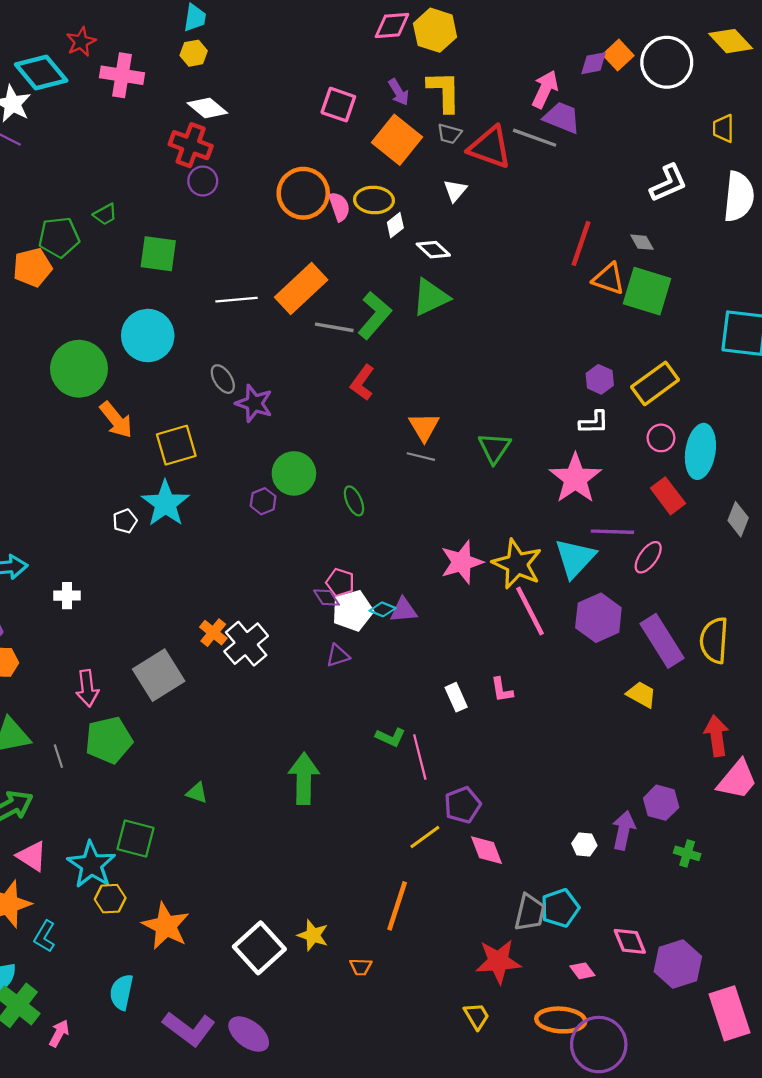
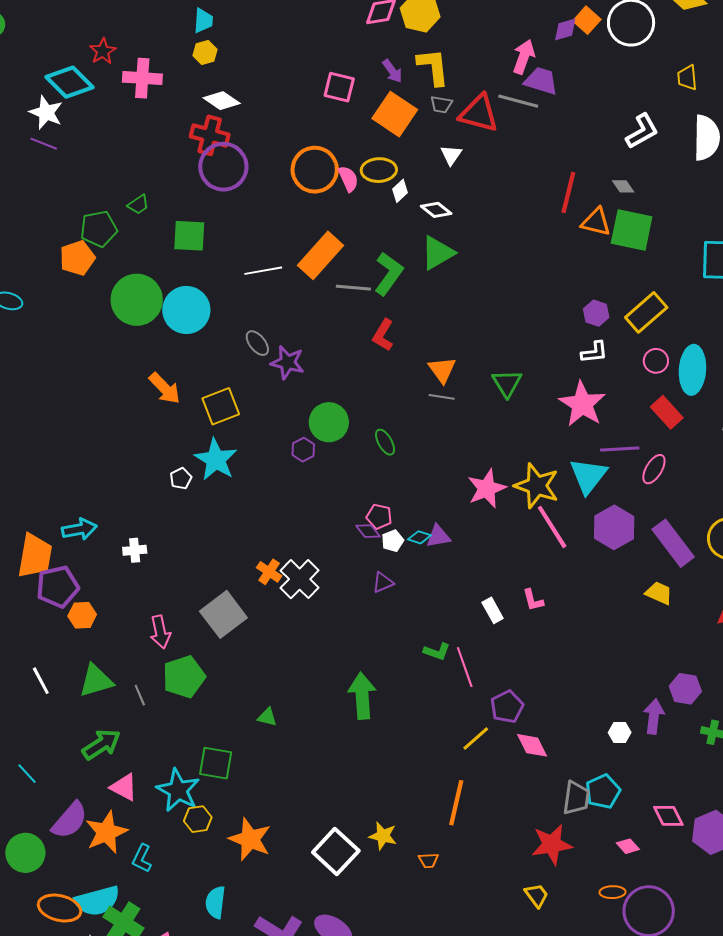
purple circle: (203, 181) -> (223, 167), size x1.8
green circle: (79, 369) -> (137, 300), moved
white pentagon: (353, 611) -> (393, 541), size x0.6
orange ellipse: (561, 1020) -> (613, 892), size x0.6

